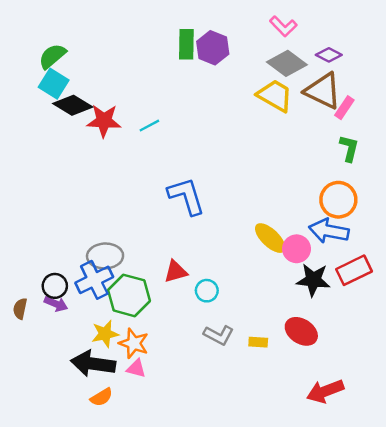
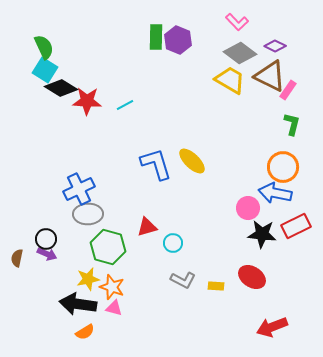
green semicircle: (52, 56) -> (44, 47), turned 105
yellow ellipse: (270, 238) -> (192, 161), moved
blue cross: (94, 280) -> (79, 189), moved

